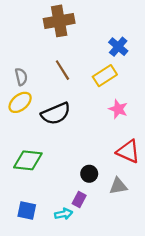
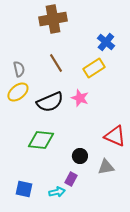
pink star: (118, 109) -> (80, 98), moved
green diamond: (28, 160) -> (41, 140), moved

